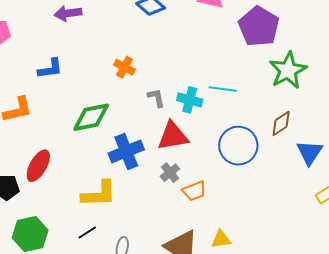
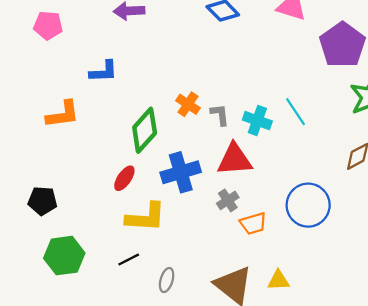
orange cross: (125, 67) -> (188, 104), moved
cyan line: (223, 89) -> (296, 112), turned 44
green diamond: (91, 117) -> (145, 130), turned -42
blue circle: (238, 146) -> (308, 205), moved
red ellipse: (38, 166) -> (124, 178), moved, size x0.7

